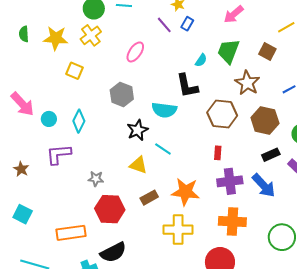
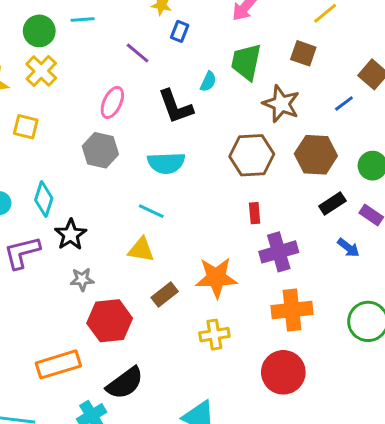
purple line: (164, 25) -> (138, 53), moved
pink ellipse: (135, 52) -> (112, 102), moved
black L-shape: (187, 86) -> (176, 107), moved
black star: (138, 130) -> (71, 235), moved
cyan line: (163, 149) -> (151, 211), moved
blue arrow: (264, 186) -> (348, 248), moved, size x0.6
yellow cross: (178, 230) -> (214, 335), size x0.7

